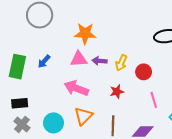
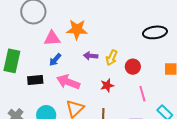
pink triangle: (79, 59) -> (52, 38), moved
blue arrow: (44, 61) -> (55, 60), moved
black rectangle: (20, 103) -> (35, 80), moved

